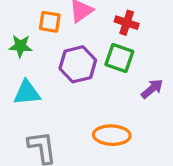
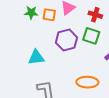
green star: (20, 46) -> (31, 13), moved

